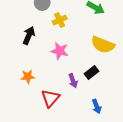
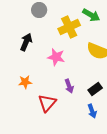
yellow cross: (60, 20) -> (69, 27), moved, size x1.5
black rectangle: (91, 72) -> (95, 89), moved

